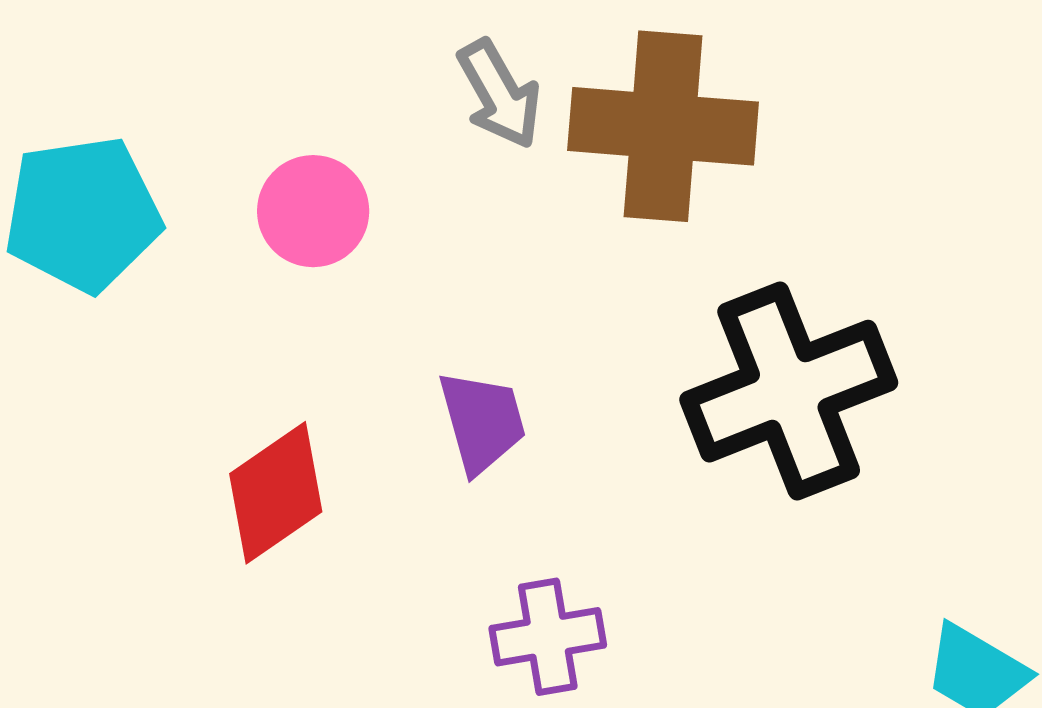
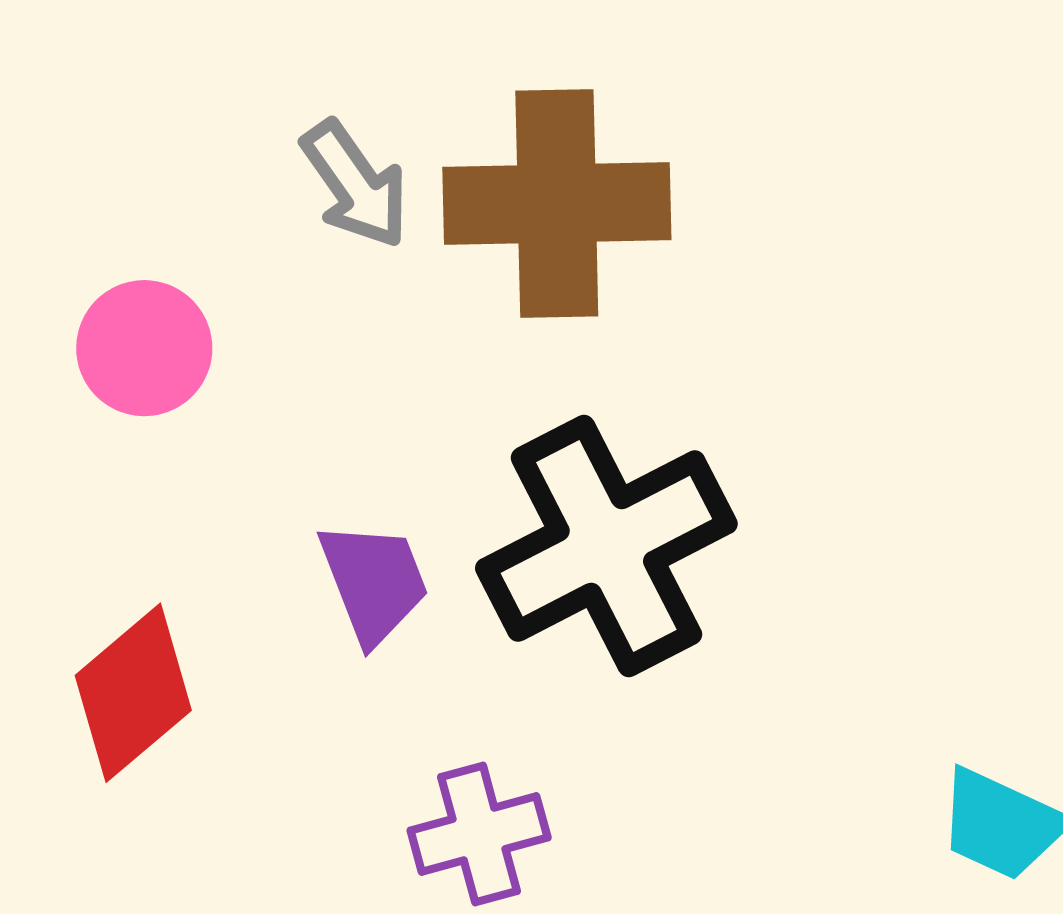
black cross: (789, 391) -> (606, 546), moved

